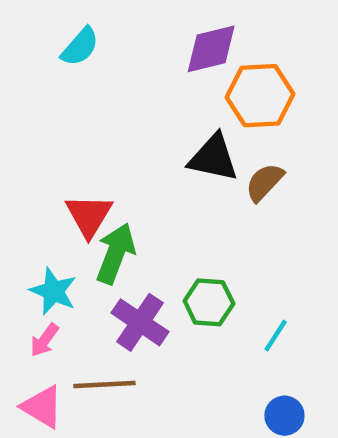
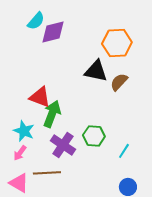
purple diamond: (211, 49) -> (53, 32), moved
red triangle: (89, 216) -> (40, 97), turned -40

